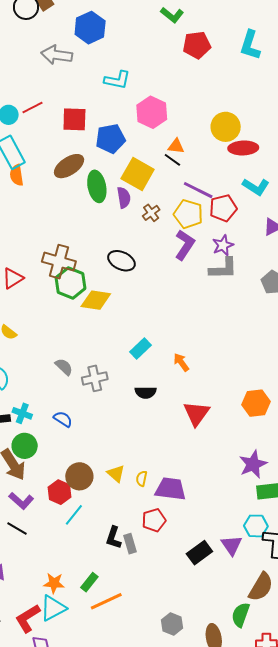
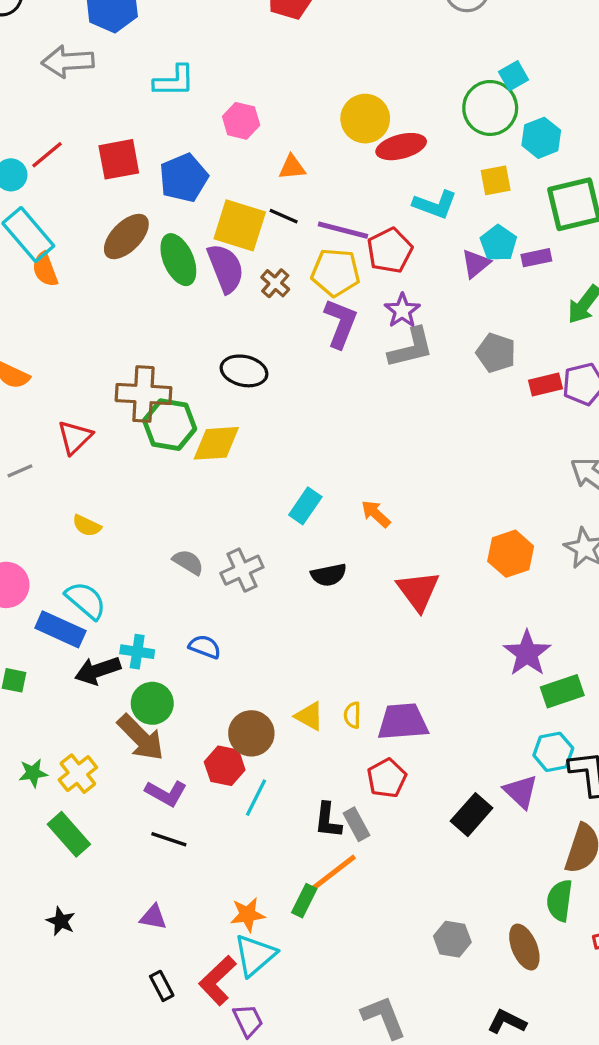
pink hexagon: (152, 112) -> (241, 121), size x0.7
black line: (172, 160) -> (284, 216), moved
purple semicircle: (124, 198) -> (226, 268), size x1.4
orange line: (106, 601) -> (333, 873), moved

